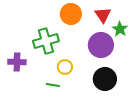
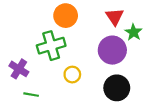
orange circle: (71, 14) -> (66, 16), moved
purple cross: (17, 62) -> (19, 69), turned 30
green line: (53, 85) -> (31, 95), moved

